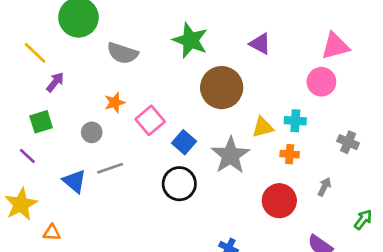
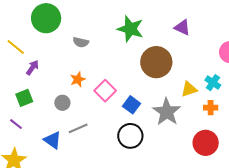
gray semicircle: (122, 53) -> (81, 42), size x0.7
cyan cross: (295, 121) -> (213, 83), turned 35

